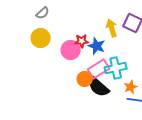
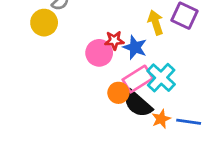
yellow circle: (41, 38) -> (44, 23), moved
cyan cross: (116, 68) -> (161, 78), turned -35
orange star: (131, 87) -> (161, 119), moved

